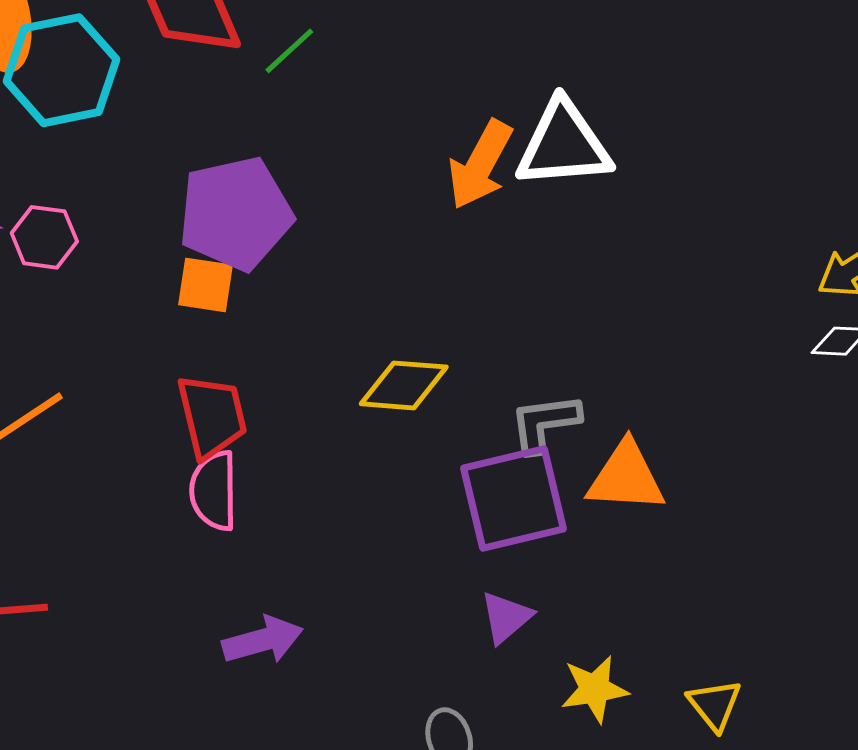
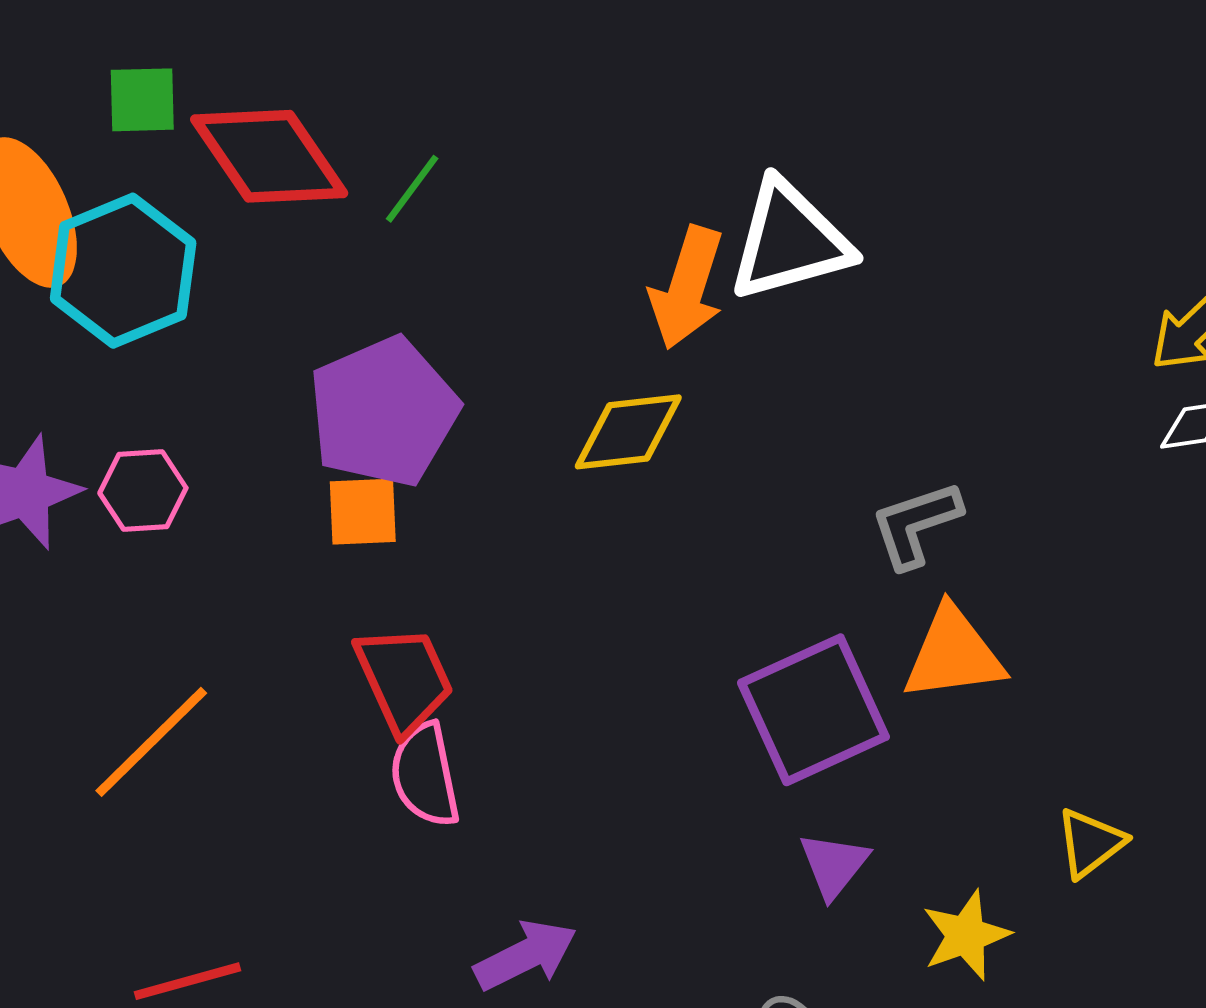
yellow diamond: (404, 385) -> (628, 432), moved
gray L-shape: (545, 423) -> (916, 524), moved
yellow triangle: (715, 705) -> (1090, 843), moved, turned 42

